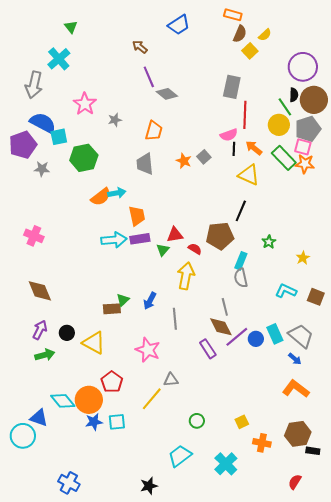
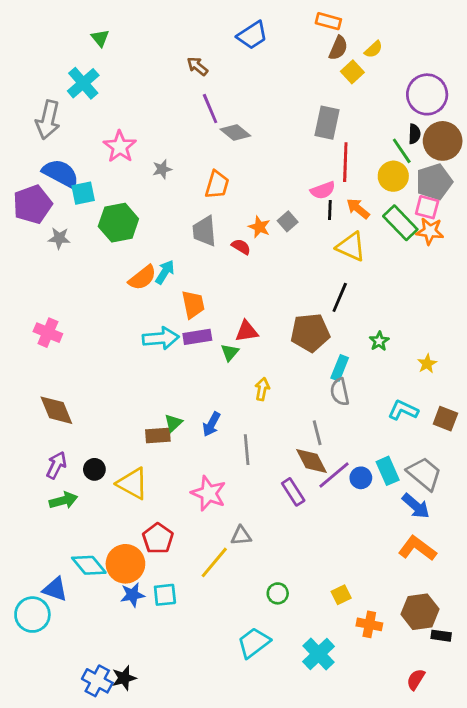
cyan arrow: (117, 193) -> (165, 272), turned -48
red semicircle: (195, 249) -> (241, 247), moved
yellow arrow: (186, 276) -> (262, 389), size x0.6
blue arrow: (295, 359) -> (416, 506), size x1.5
black star: (149, 486) -> (124, 678), moved

